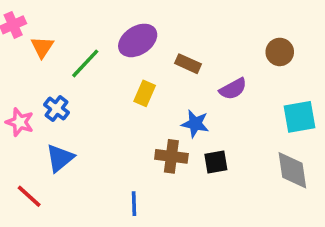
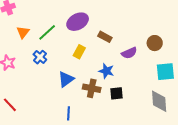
orange triangle: (42, 47) -> (23, 32), moved
brown circle: (280, 52) -> (155, 43), moved
blue cross: (57, 109) -> (40, 57), moved
blue triangle: (60, 158) -> (66, 79), moved

